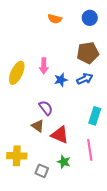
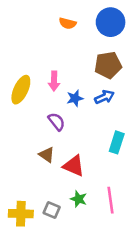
blue circle: (90, 18) -> (111, 22), size x1.5
purple semicircle: (46, 108) -> (56, 122), moved
pink line: (90, 150) -> (111, 200), moved
yellow cross: (17, 156) -> (21, 214), moved

